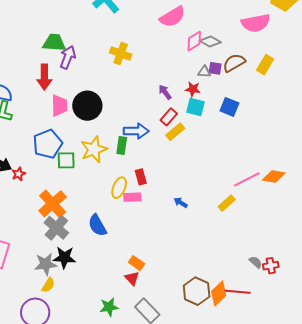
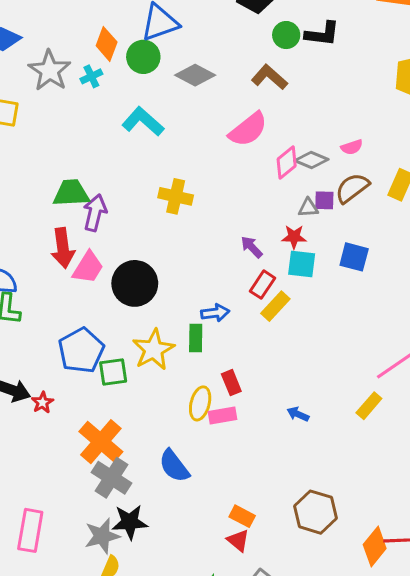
pink semicircle: (256, 23) -> (352, 147), moved, size x0.5
pink trapezoid: (59, 106) -> (88, 267), moved, turned 40
blue arrow: (136, 131) -> (215, 313), size x0.7
brown hexagon: (197, 291) -> (316, 512), moved

